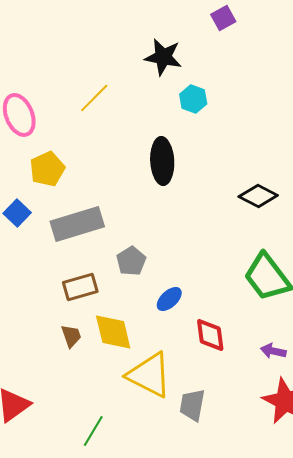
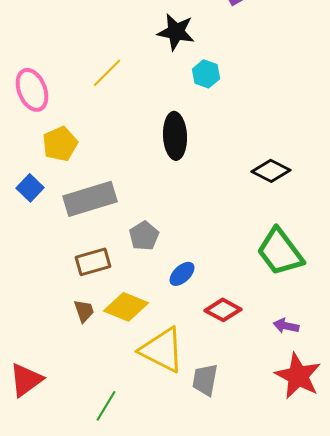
yellow diamond: (113, 332) -> (126, 307), turned -54
red diamond: (210, 335) -> (223, 310), turned -54

